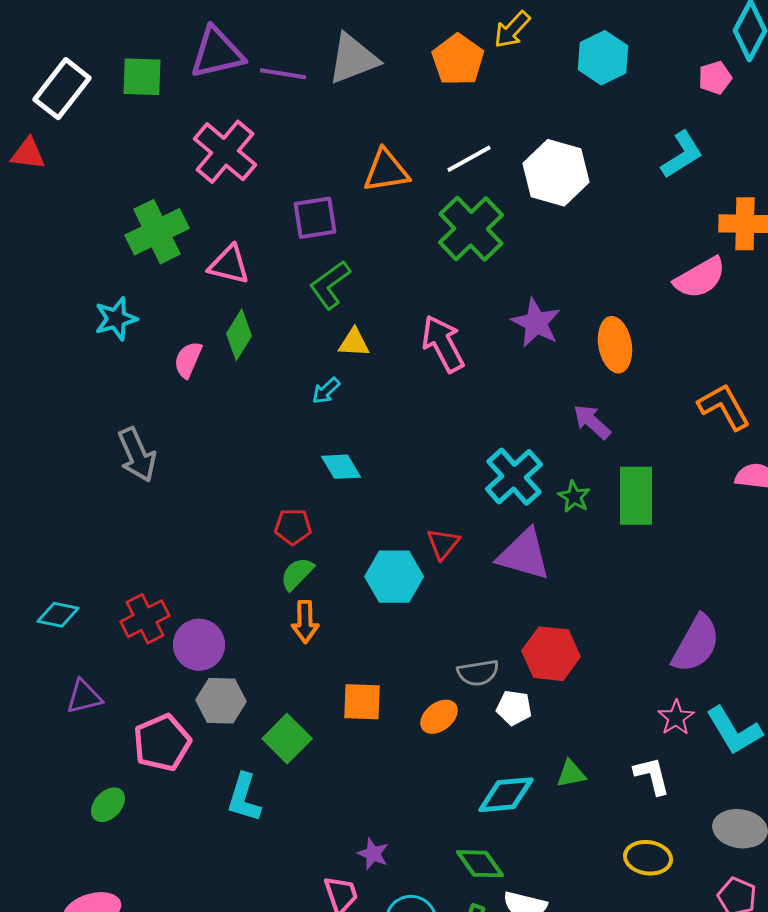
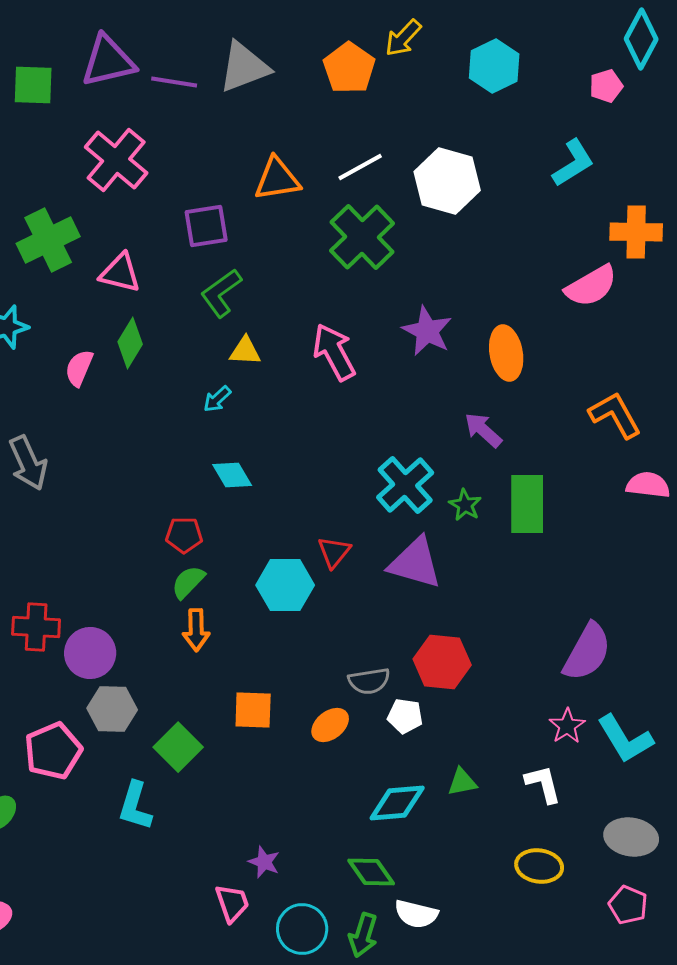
red cross: (145, 619) -> (36, 627), turned 30

